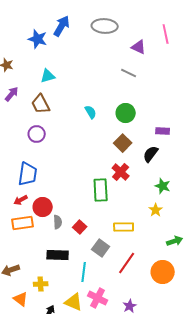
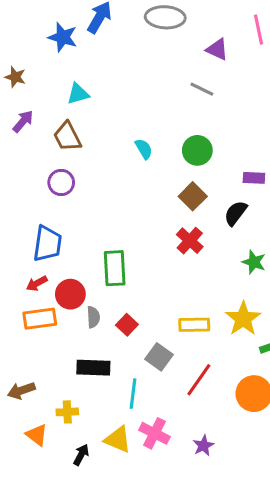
green rectangle: (101, 190) -> (115, 268), moved
yellow star: (156, 210) -> (243, 319), moved, size x1.6

